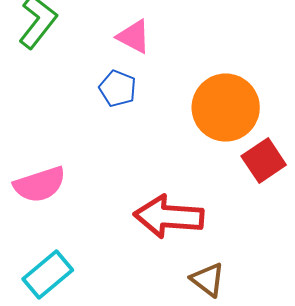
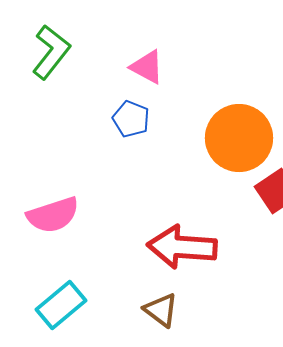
brown triangle: (208, 280) -> (161, 310), moved

